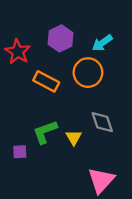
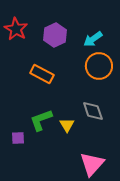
red star: (18, 52) -> (16, 29), moved
orange circle: (88, 73) -> (99, 66), moved

